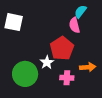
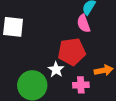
red pentagon: (62, 48) -> (72, 52), turned 30

